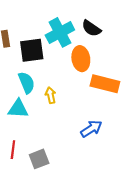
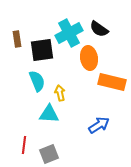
cyan triangle: (18, 109) -> (49, 114), moved

